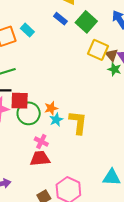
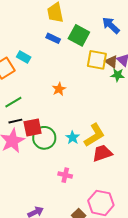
orange star: (51, 108) -> (59, 89), moved
yellow L-shape: (78, 122) -> (94, 135), turned 65
pink cross: (41, 142) -> (65, 175), moved
red trapezoid: (40, 158) -> (102, 153), moved

